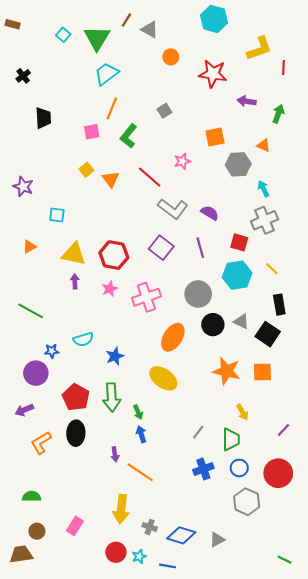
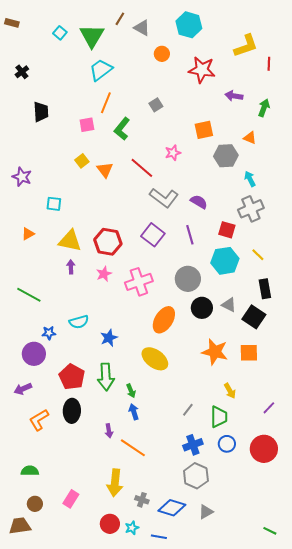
cyan hexagon: (214, 19) -> (189, 25), moved
gray hexagon: (247, 502) -> (196, 476), moved

